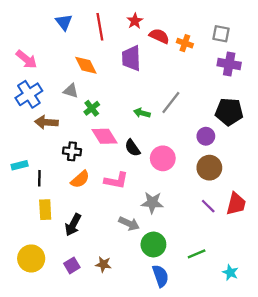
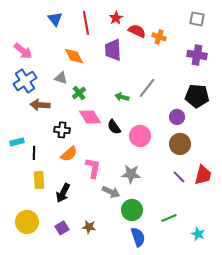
gray square: (221, 34) -> (197, 19), moved
pink L-shape: (116, 180) -> (93, 168), moved, turned -90

